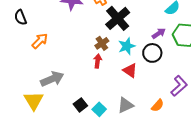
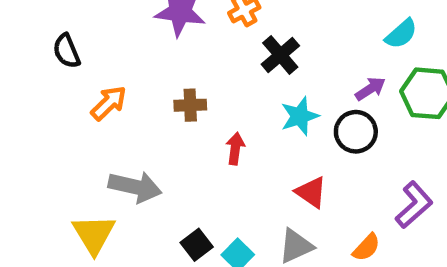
black cross: (118, 18) -> (280, 55), size x0.7
brown cross: (102, 43) -> (190, 105), moved, turned 32
red triangle: (130, 70) -> (311, 192), moved
gray arrow: (52, 79) -> (135, 187), turned 35

